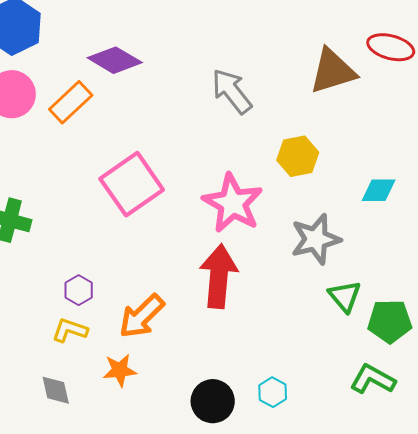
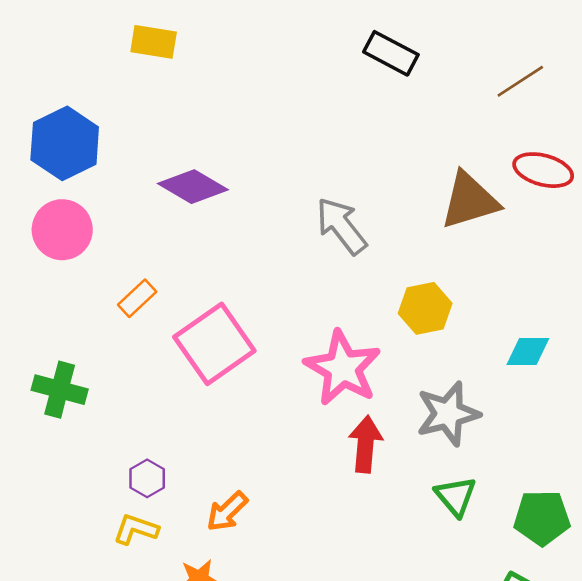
orange rectangle: (71, 102) -> (137, 298), moved, size x0.7
red arrow: (219, 276) -> (365, 444), moved, size x0.7
green triangle: (345, 296) -> (456, 496), moved
orange arrow: (142, 316) -> (227, 511), size x0.7

